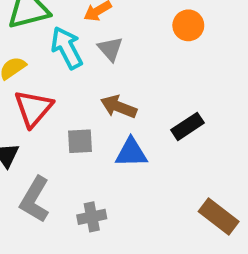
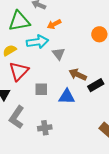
cyan arrow: (67, 48) -> (37, 42), turned 105
gray triangle: (110, 49) -> (58, 54), moved
brown arrow: (119, 107) -> (78, 75), moved

